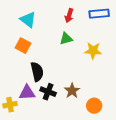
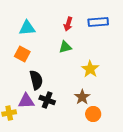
cyan triangle: (28, 20) -> (27, 28), turned -42
yellow star: (93, 51) -> (90, 69), moved, turned 30
brown star: (72, 91) -> (82, 97), moved

